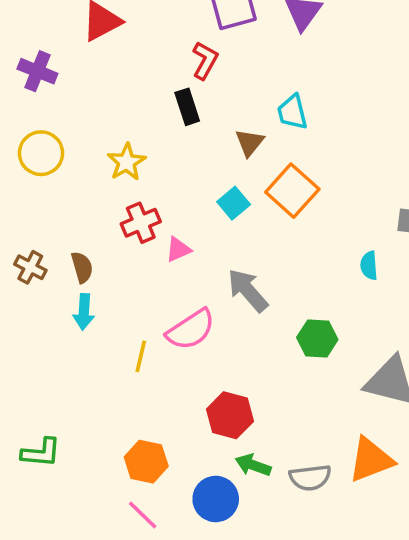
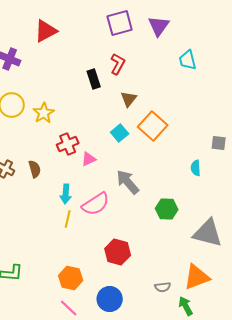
red L-shape: (205, 60) -> (118, 64), moved
cyan trapezoid: (292, 112) -> (188, 60), moved
yellow star: (127, 162) -> (44, 113), moved
cyan arrow: (84, 312) -> (66, 194), moved
green arrow: (253, 465) -> (186, 306), moved, turned 42
gray semicircle: (310, 478) -> (163, 287), size x0.7

